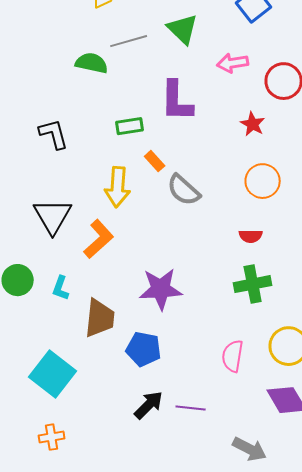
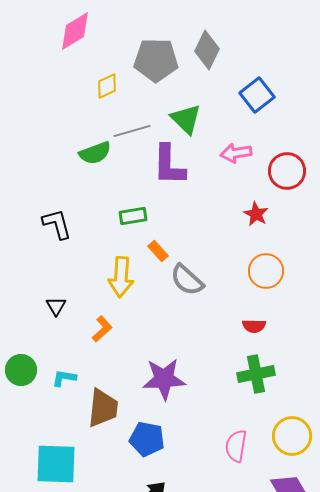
green semicircle: (92, 63) -> (95, 153), turned 148
purple L-shape: (177, 101) -> (169, 165), moved
black triangle: (53, 216) -> (56, 306), size x0.5
orange L-shape: (99, 239) -> (102, 329), size x0.7
cyan L-shape: (61, 288) -> (64, 378), turned 80
cyan square: (53, 374) -> (56, 464), turned -36

